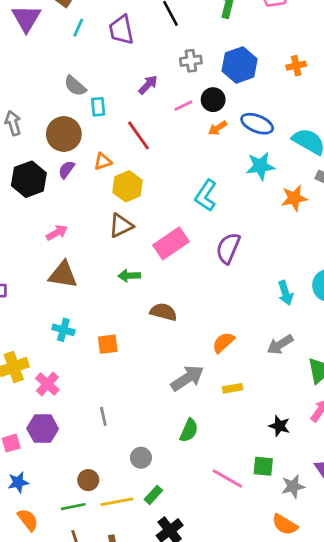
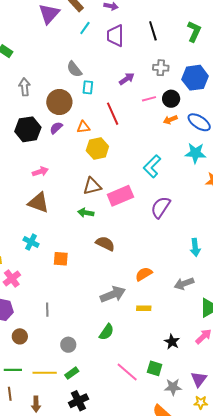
brown triangle: (121, 226) -> (92, 186), moved
brown circle: (88, 480) -> (20, 336), moved

